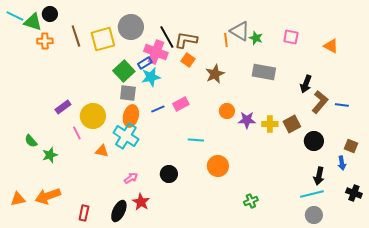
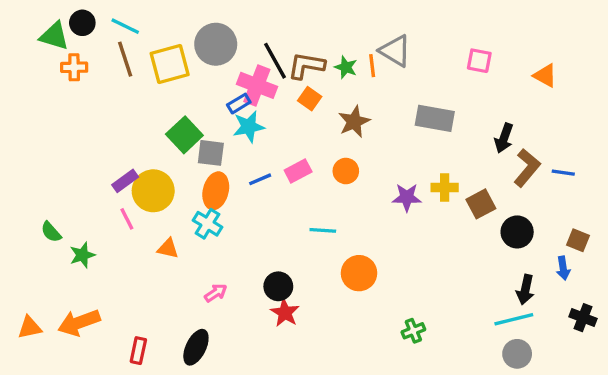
cyan line: (15, 16) -> (125, 26), moved
green star: (256, 38) -> (346, 67), moved
green square: (124, 71) -> (184, 135), moved
purple rectangle: (63, 107) -> (125, 181), moved
orange circle: (227, 111) -> (346, 171), moved
yellow cross: (270, 124) -> (445, 188), moved
cyan cross: (126, 136) -> (207, 224), size x0.7
red star: (141, 202) -> (285, 313), moved

